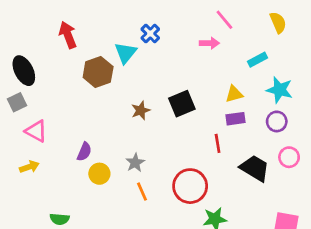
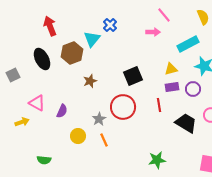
cyan rectangle: (257, 60) -> (188, 44), size x1.5
black ellipse: (24, 71) -> (42, 59), moved
brown star: (141, 110) -> (90, 81), moved
purple circle: (277, 121) -> (193, 89), moved
pink triangle: (36, 131) -> (37, 103), moved
yellow circle: (99, 174) -> (78, 136), moved
red circle: (190, 186) -> (123, 107), moved

